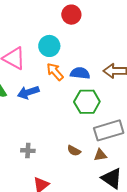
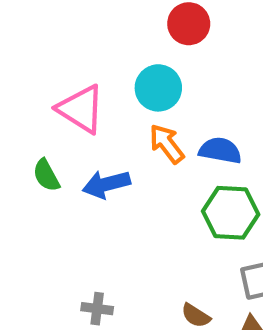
red circle: (71, 15) -> (189, 24), moved

